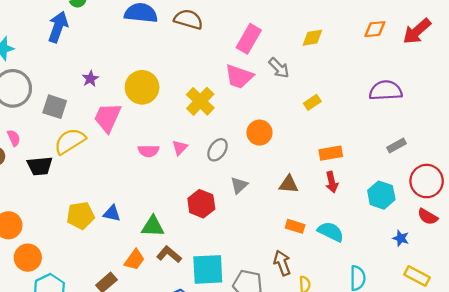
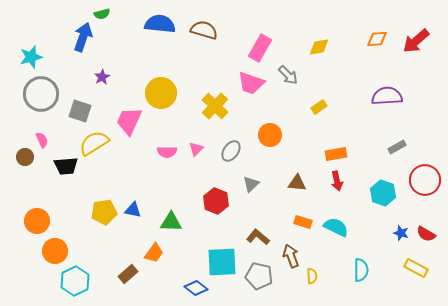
purple star: (90, 79) -> (102, 77), moved
red semicircle: (428, 217) -> (426, 234), moved
brown L-shape: (169, 254) -> (258, 237), moved

